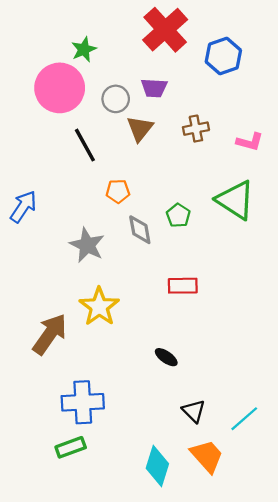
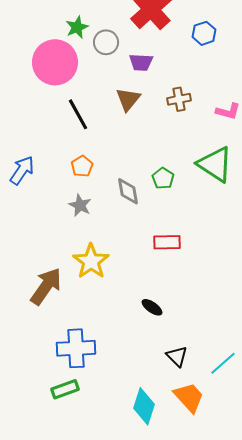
blue hexagon: (223, 56) -> (204, 33), size x0.7
gray circle: (116, 99) -> (106, 42), moved
orange pentagon: (118, 191) -> (82, 166), moved, turned -30
gray star: (87, 245) -> (80, 205), size x0.7

